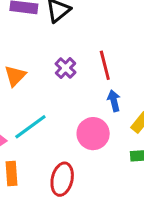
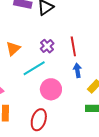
cyan line: (30, 127) -> (34, 68), moved
pink circle: (93, 134) -> (51, 89), moved

